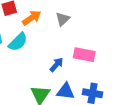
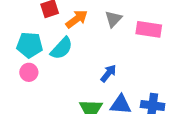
pink rectangle: (84, 55) -> (149, 29), moved

